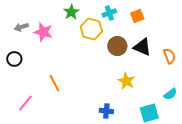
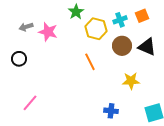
cyan cross: (109, 13) -> (120, 20), moved
yellow star: (126, 81) -> (131, 81), turned -30
orange line: (54, 83) -> (90, 62), moved

